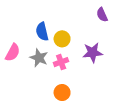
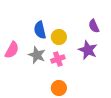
purple semicircle: (102, 15) -> (94, 26), moved
purple star: (93, 53) -> (88, 50), turned 30

